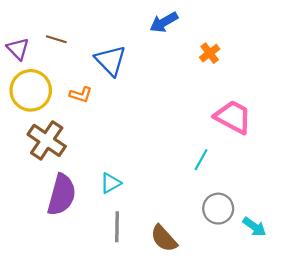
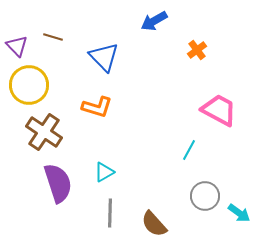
orange L-shape: (81, 95) -> (97, 107), moved, size x1.4
purple semicircle: (62, 195) -> (58, 183), turned -33

